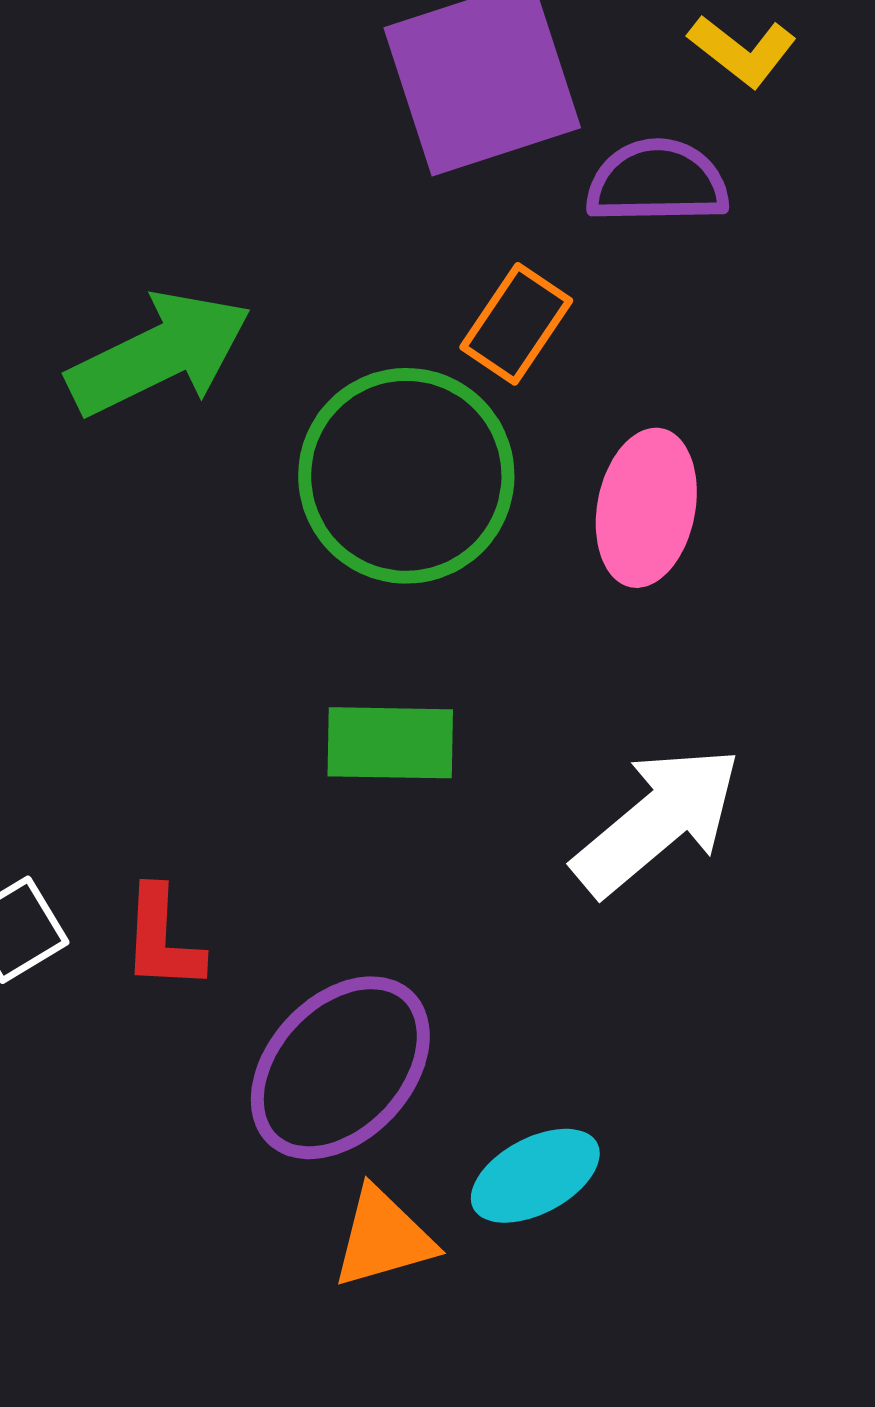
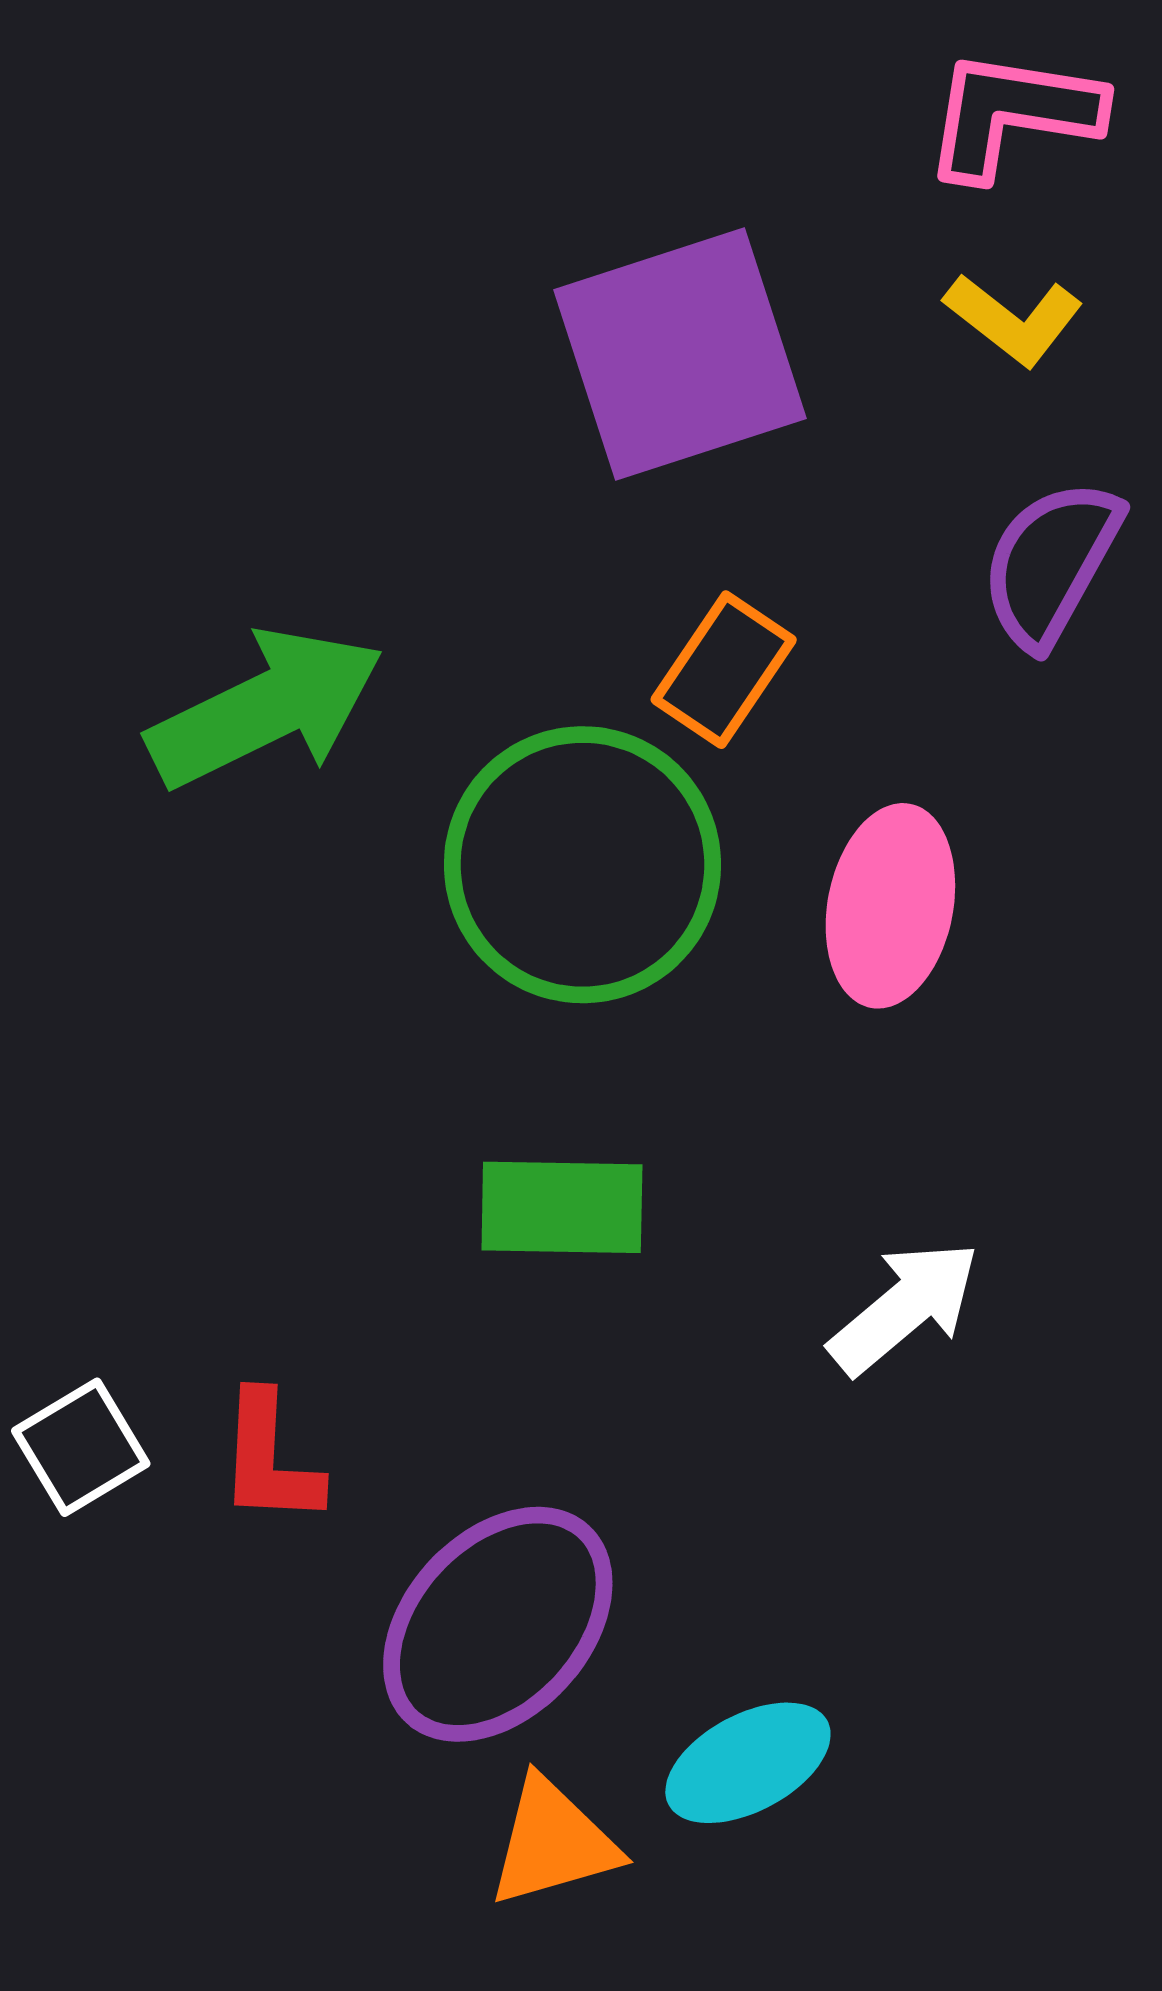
purple semicircle: (657, 182) -> (1051, 563), moved, turned -60
white arrow: (657, 821) -> (905, 1307), size x0.7

